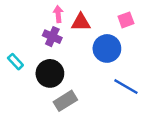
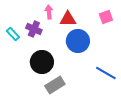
purple cross: (52, 37) -> (34, 29), moved
blue circle: (107, 48) -> (78, 41), moved
cyan rectangle: (15, 62) -> (13, 34), moved

